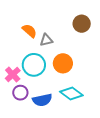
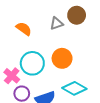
gray triangle: (46, 40) -> (57, 23), moved

